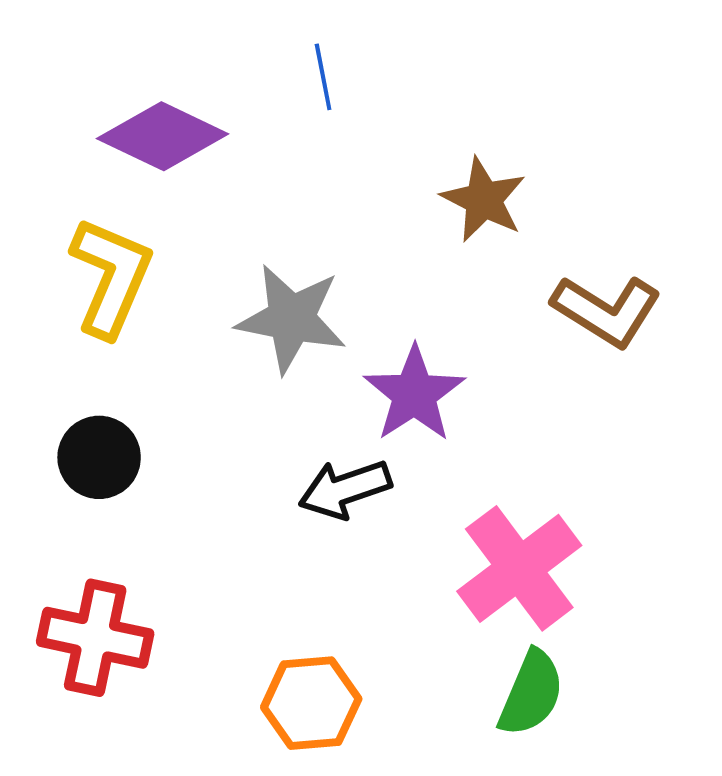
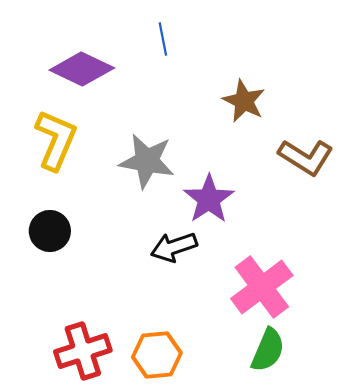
red cross: (95, 638) -> (83, 351), moved, turned -30

